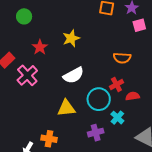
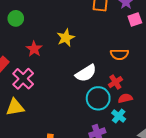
white semicircle: (73, 75) -> (86, 73), moved
red semicircle: (133, 96) -> (125, 98), moved
yellow triangle: (66, 108) -> (15, 107), moved

